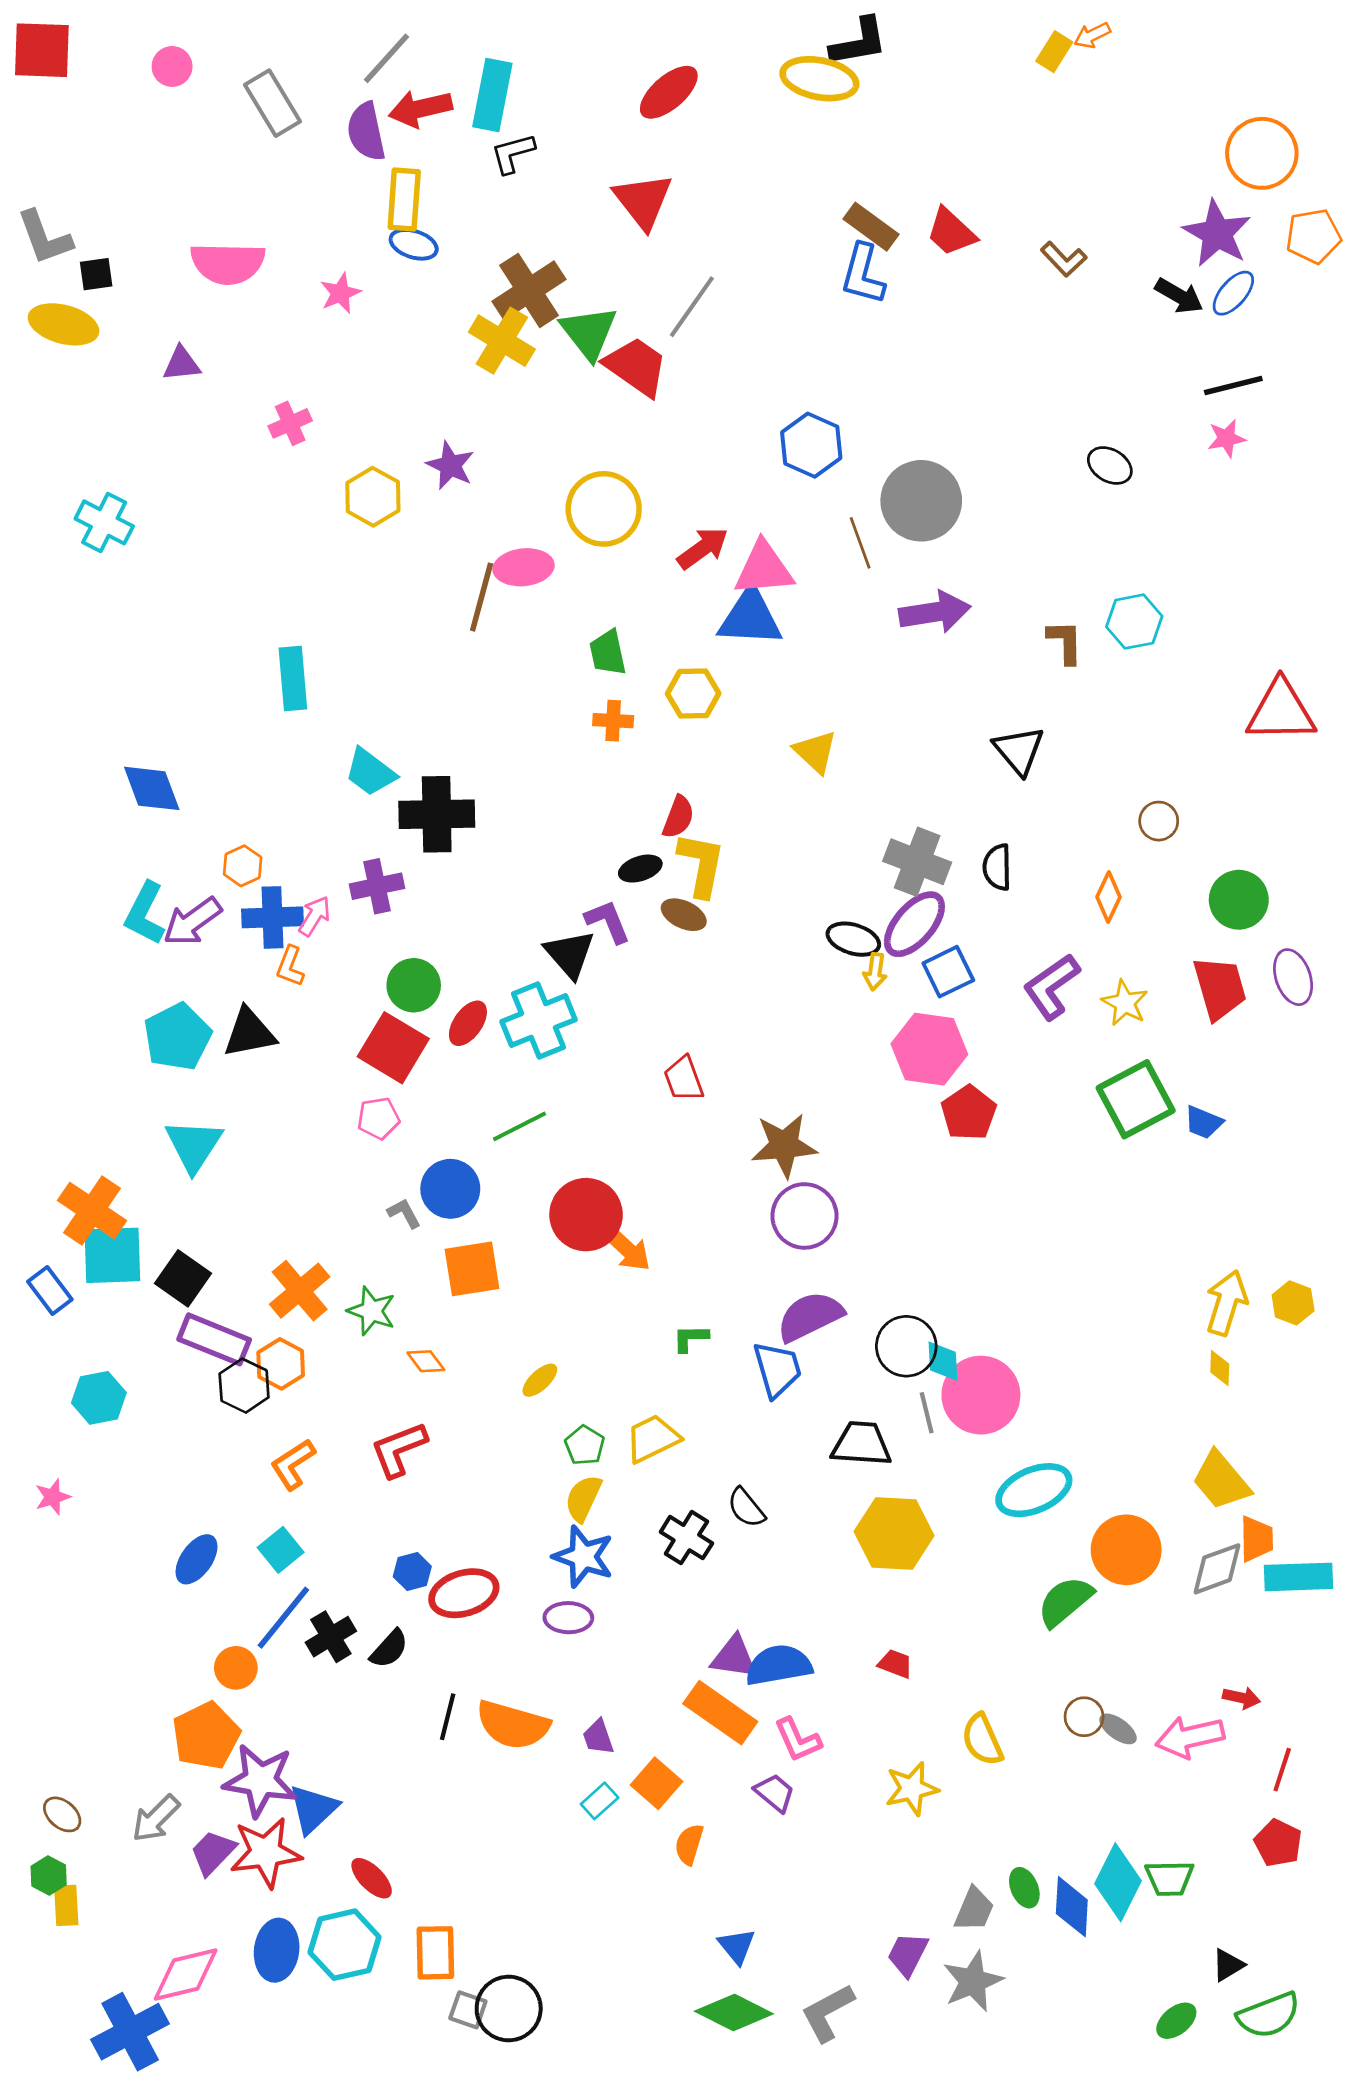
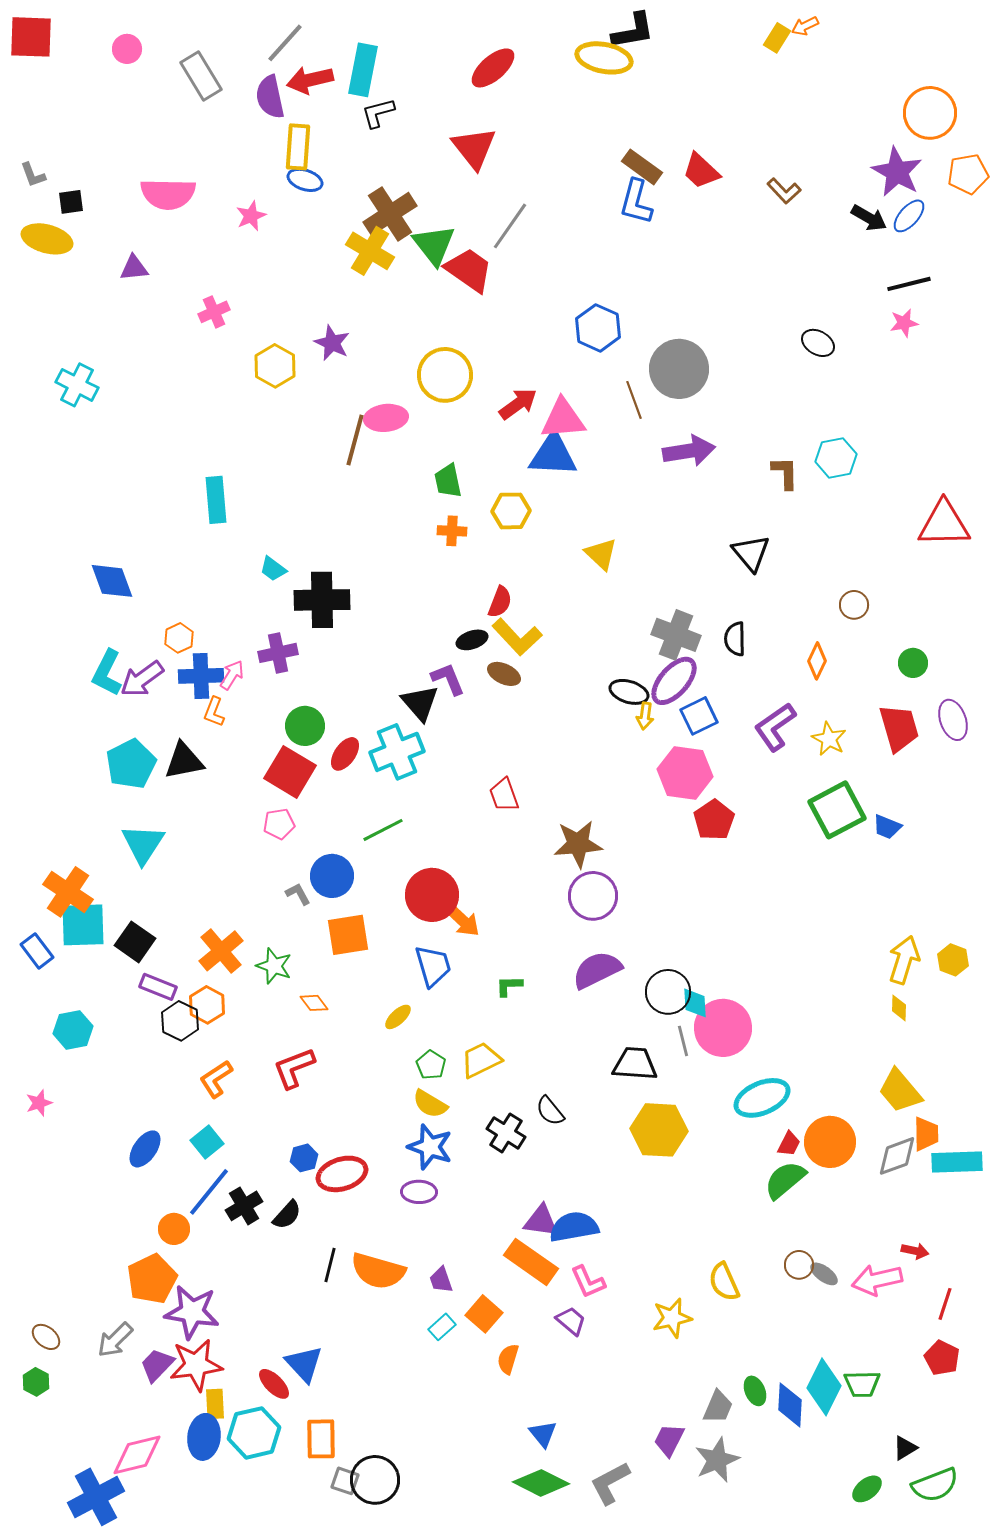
gray L-shape: (45, 237) -> (33, 175), size x0.6
cyan trapezoid: (370, 772) -> (273, 569), size x0.7
yellow L-shape: (701, 864) -> (517, 637), turned 126
green circle: (1239, 900) -> (913, 663), size x0.7
purple rectangle: (214, 1339) -> (158, 987), size x0.7
blue trapezoid: (777, 1369) -> (433, 966), moved
yellow semicircle: (583, 1498) -> (430, 1104), turned -84
red trapezoid: (895, 1664) -> (789, 1144), moved, turned 96
blue triangle: (313, 1809) -> (304, 1364), moved, turned -30
yellow rectangle: (66, 1905) -> (215, 1404), moved

